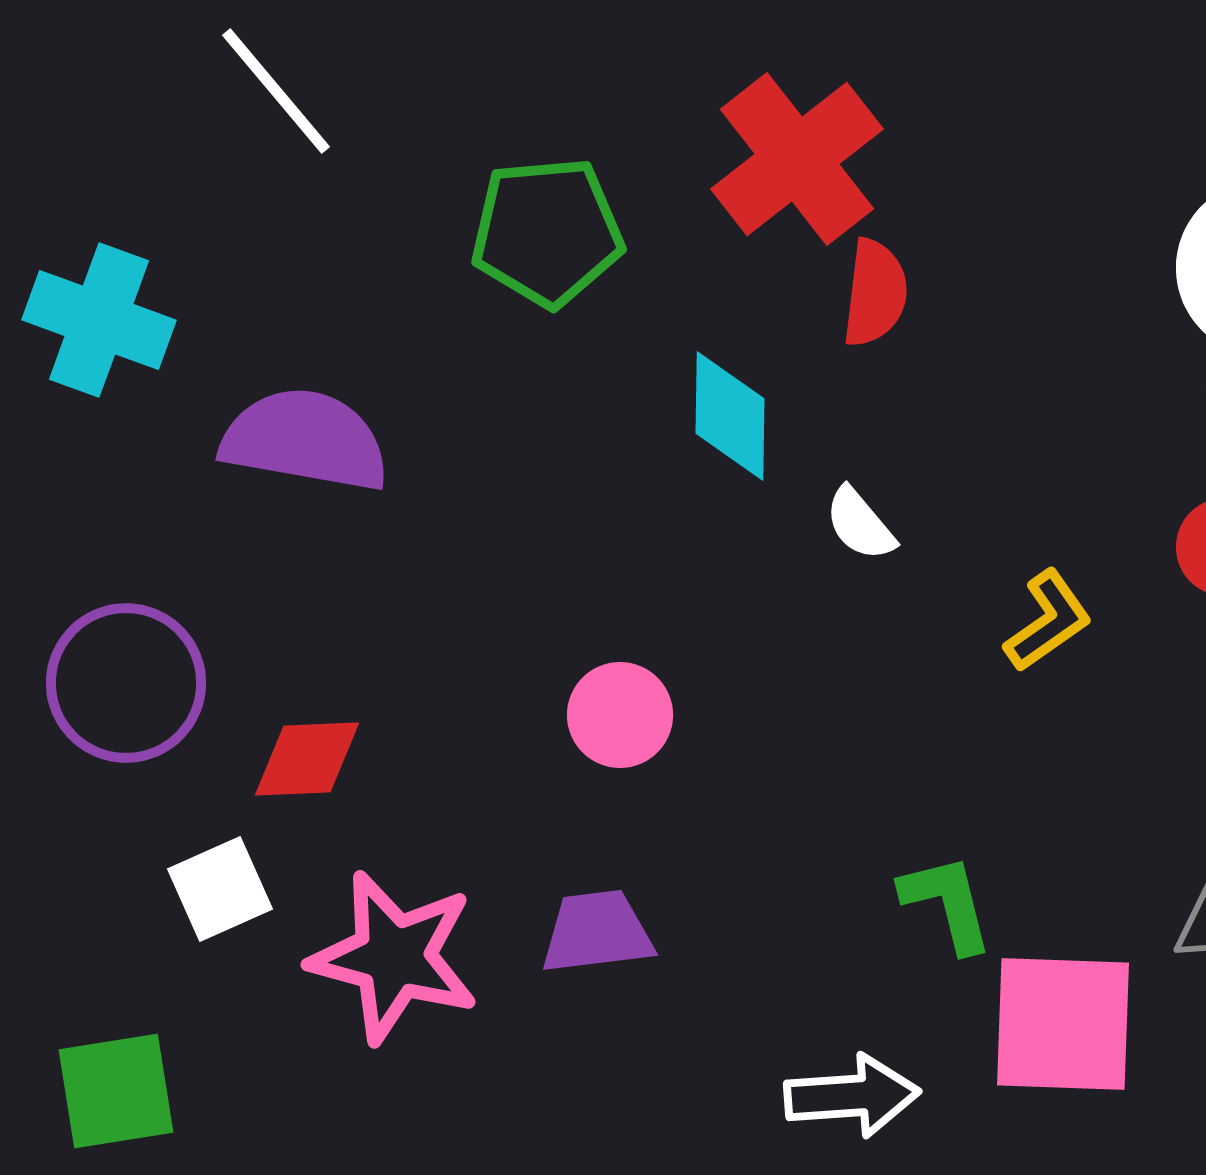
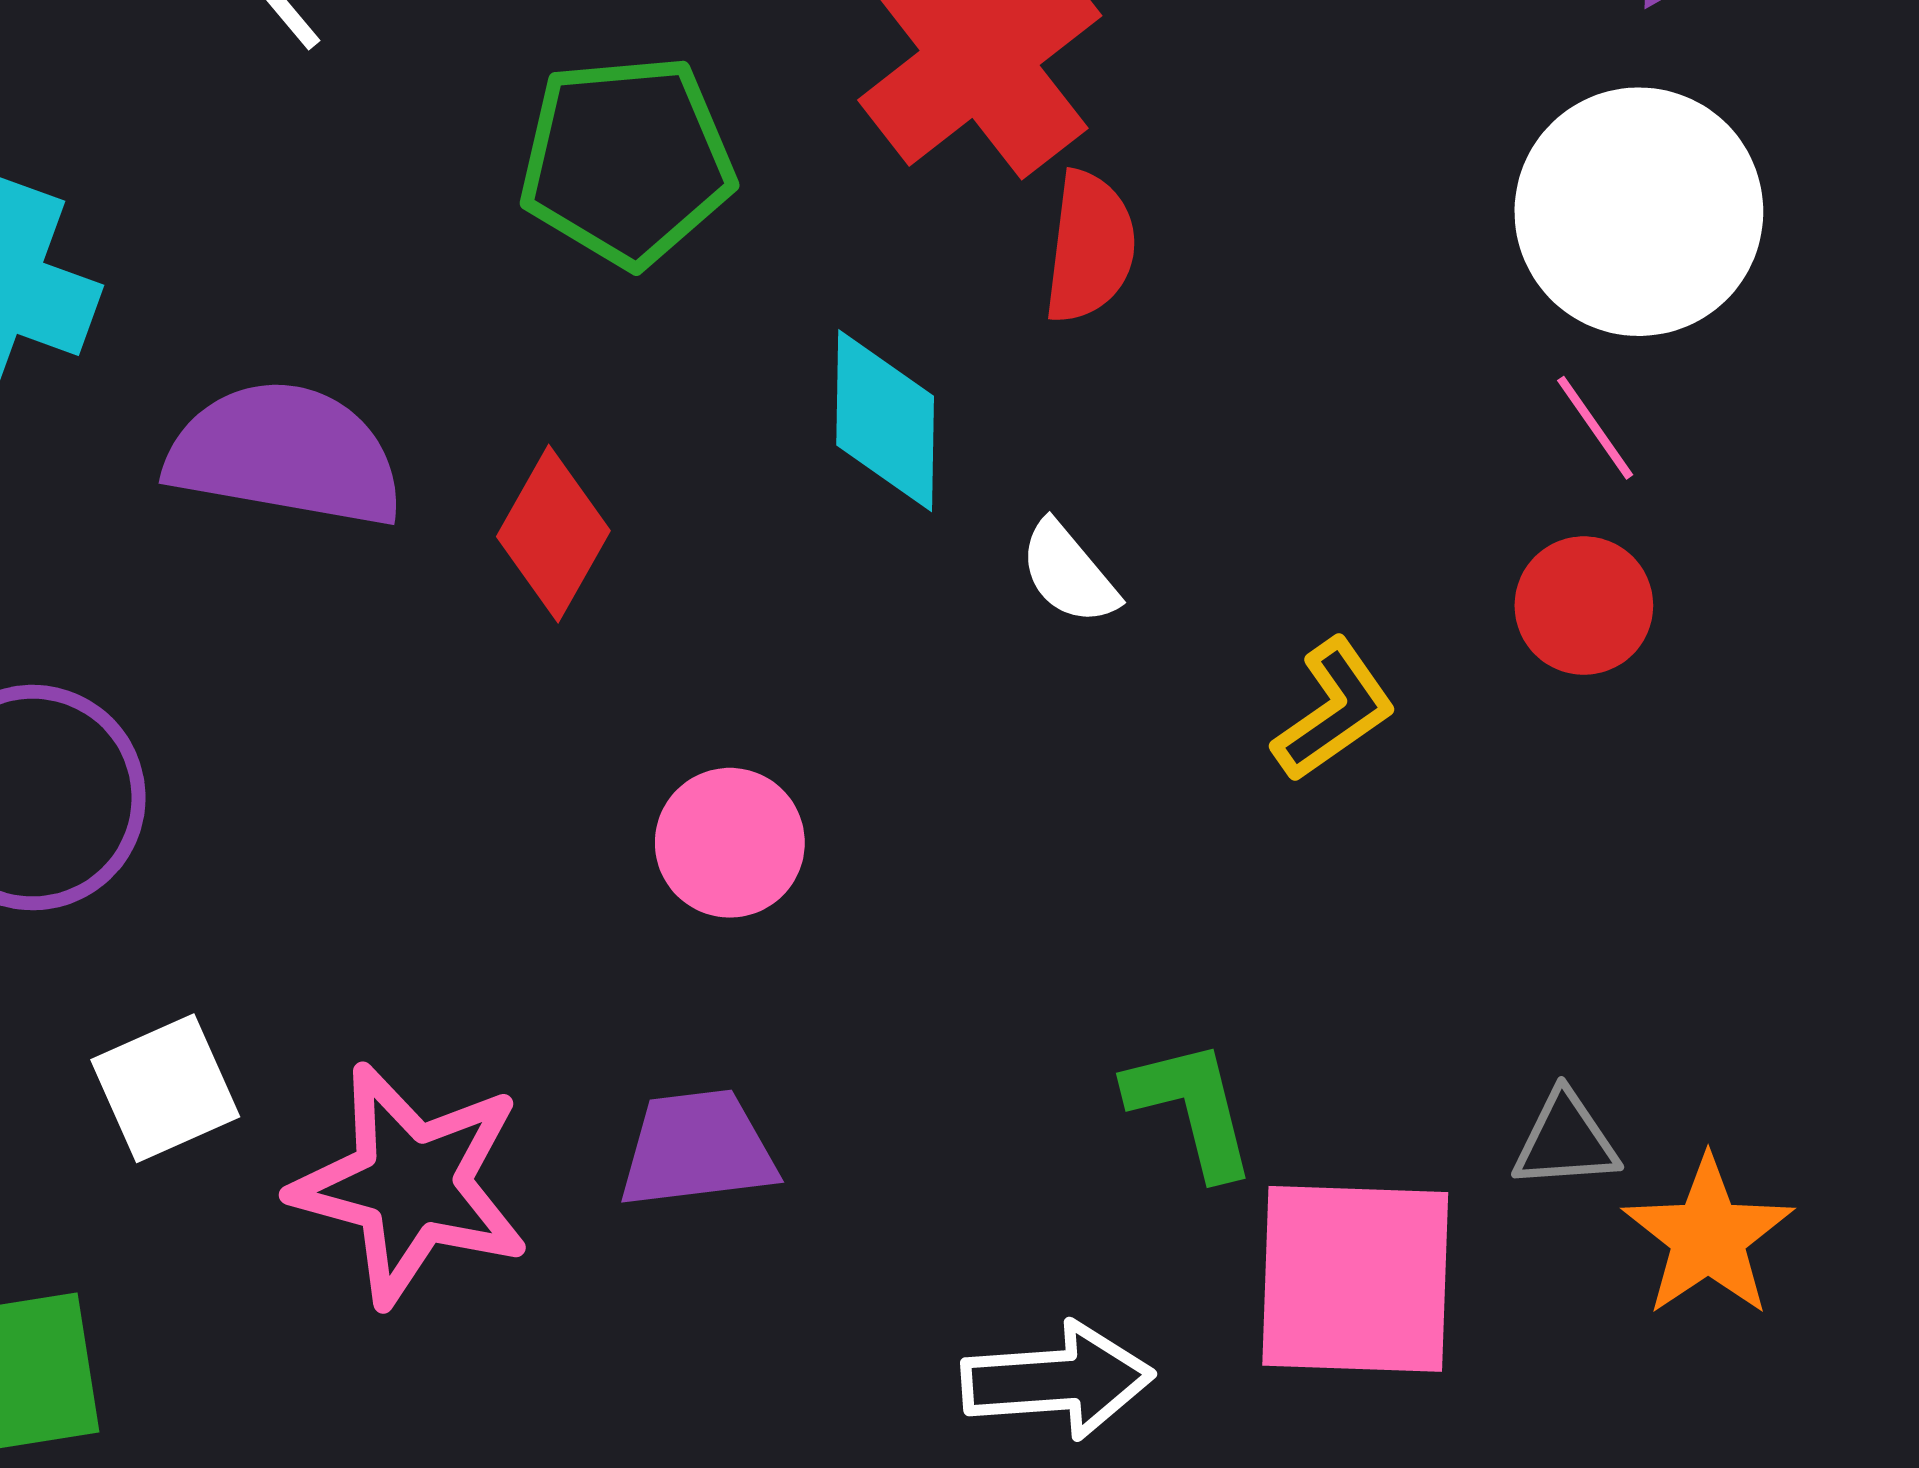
red diamond: (307, 759) -> (553, 534), moved, turned -58

